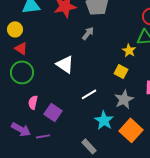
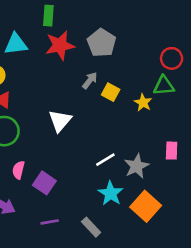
white triangle: (65, 64) -> (60, 121), turned 36
yellow square: (121, 71) -> (111, 92), moved
white line: (89, 94) -> (105, 160), moved
purple line: (43, 136) -> (50, 222), moved

